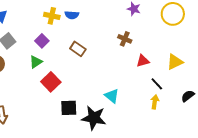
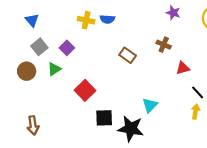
purple square: (42, 41) -> (67, 48), moved
brown rectangle: (78, 49) -> (128, 55), moved
green triangle: (36, 62) -> (54, 69), moved
cyan triangle: (112, 96) -> (150, 105), turned 35

